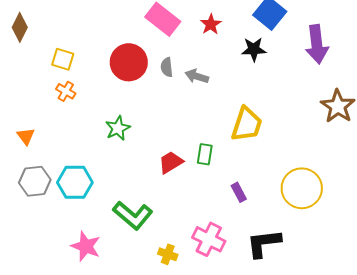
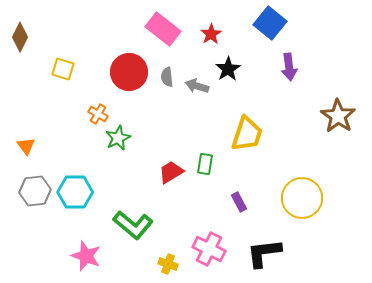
purple arrow: (317, 44) -> (289, 67), moved, size x0.7
black star: (254, 49) -> (228, 69), moved, turned -30
orange cross: (66, 91) -> (98, 114), moved

